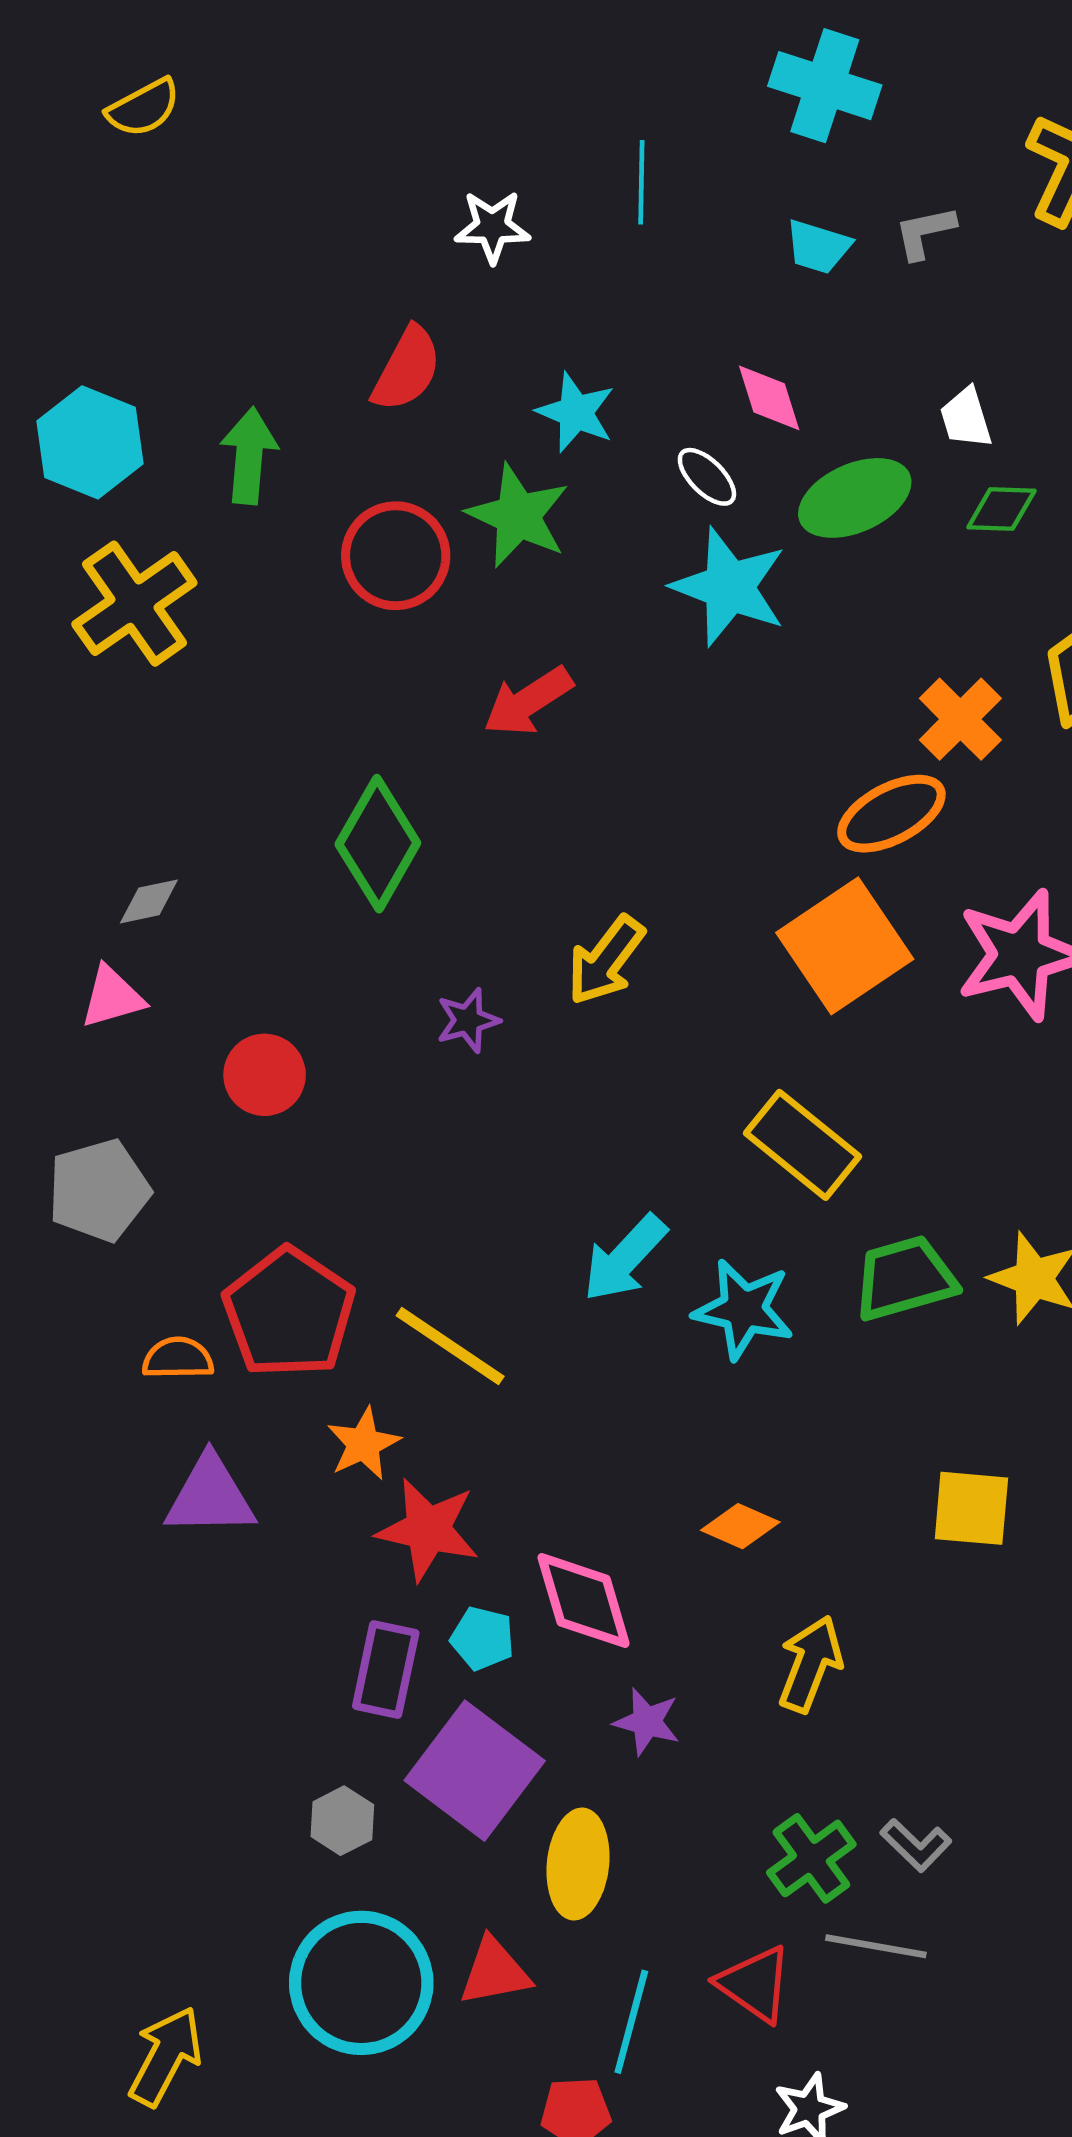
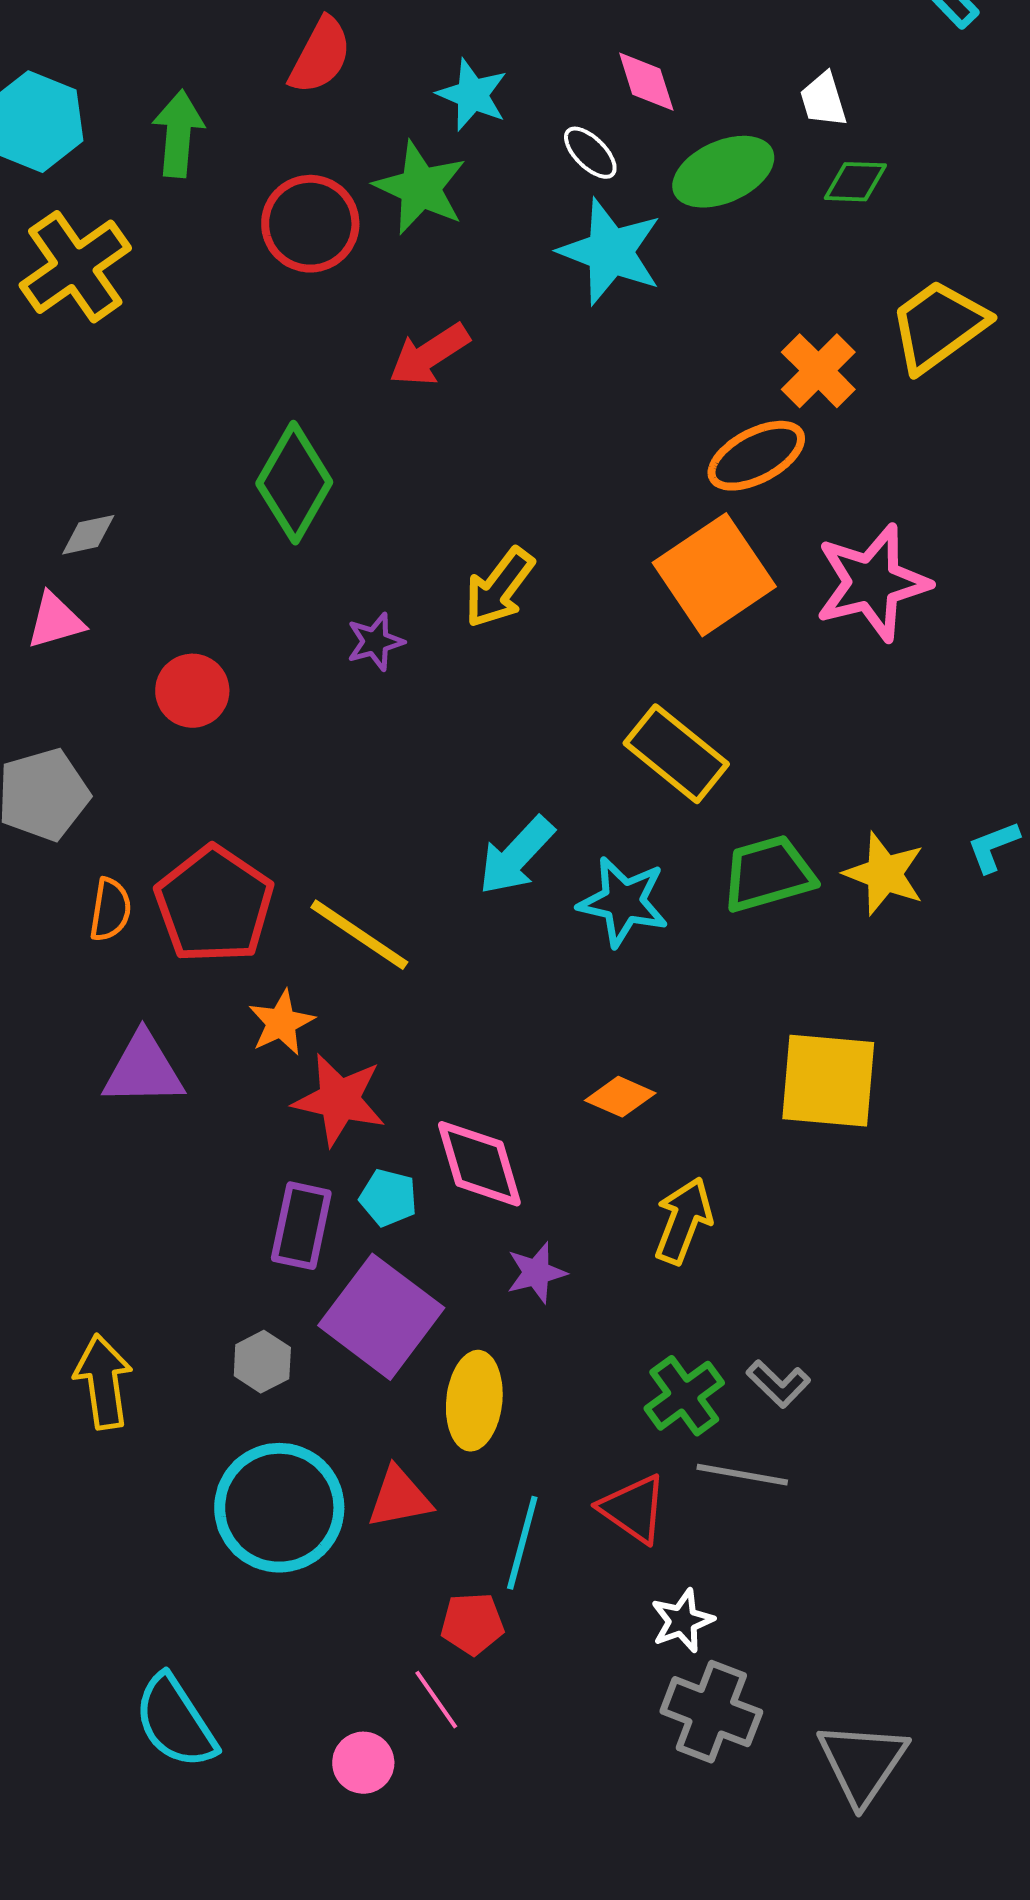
orange semicircle: (178, 1358) -> (110, 910), moved, turned 100
yellow square: (971, 1508) -> (828, 1081), size x1.4
purple star: (647, 1722) -> (536, 1273), turned -30
yellow arrow: (166, 2056) -> (103, 1382), moved, turned -36

